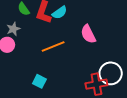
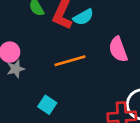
gray star: (13, 29) -> (16, 69), moved

